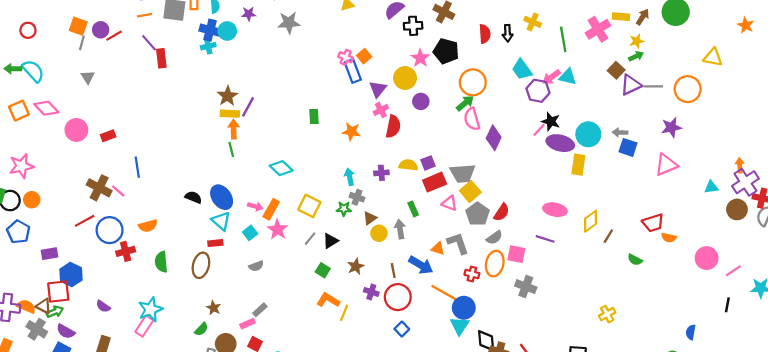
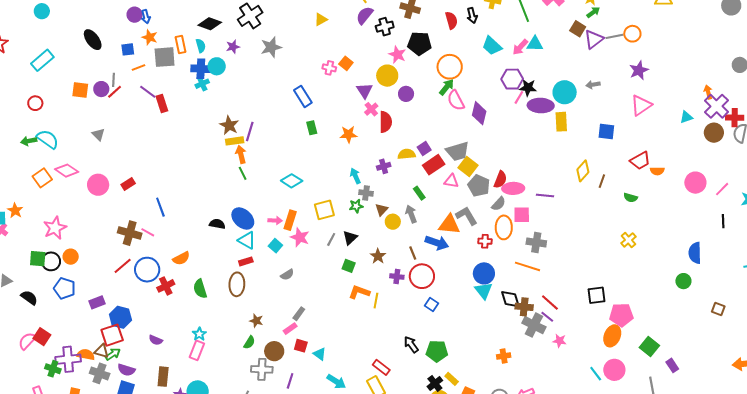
gray line: (82, 43) -> (113, 80), moved
blue rectangle: (353, 71) -> (303, 96), moved
orange circle: (688, 89) -> (632, 34), moved, size x0.7
purple hexagon: (538, 91) -> (512, 79), moved
blue square: (628, 147) -> (606, 132), moved
yellow square: (309, 206) -> (324, 210), turned -30
pink ellipse: (555, 210) -> (513, 188), moved
orange triangle: (438, 249) -> (449, 224), size x1.6
orange line: (444, 293) -> (527, 266), moved
cyan star: (150, 309) -> (199, 334), size x0.6
yellow cross: (607, 314) -> (628, 240), moved
blue semicircle: (691, 332) -> (695, 253), size x1.5

